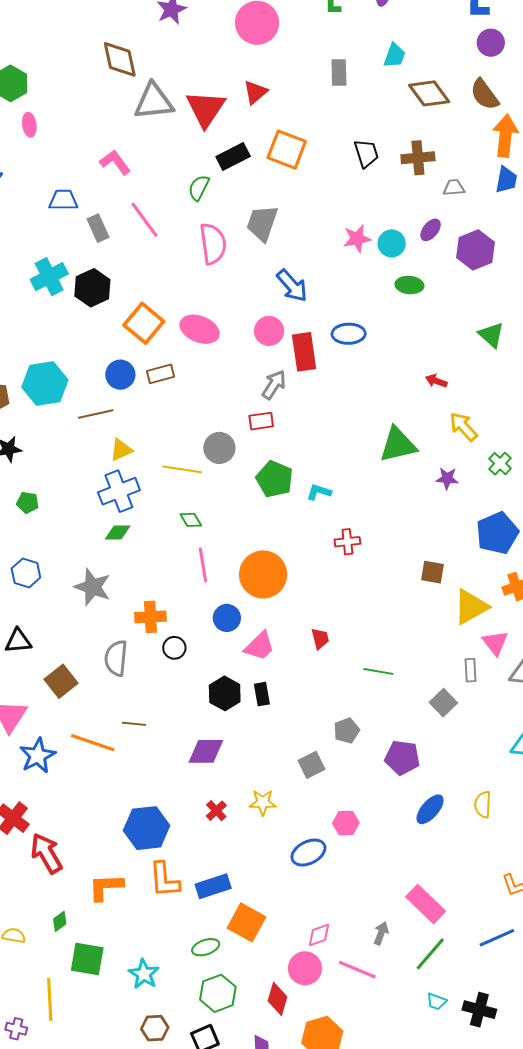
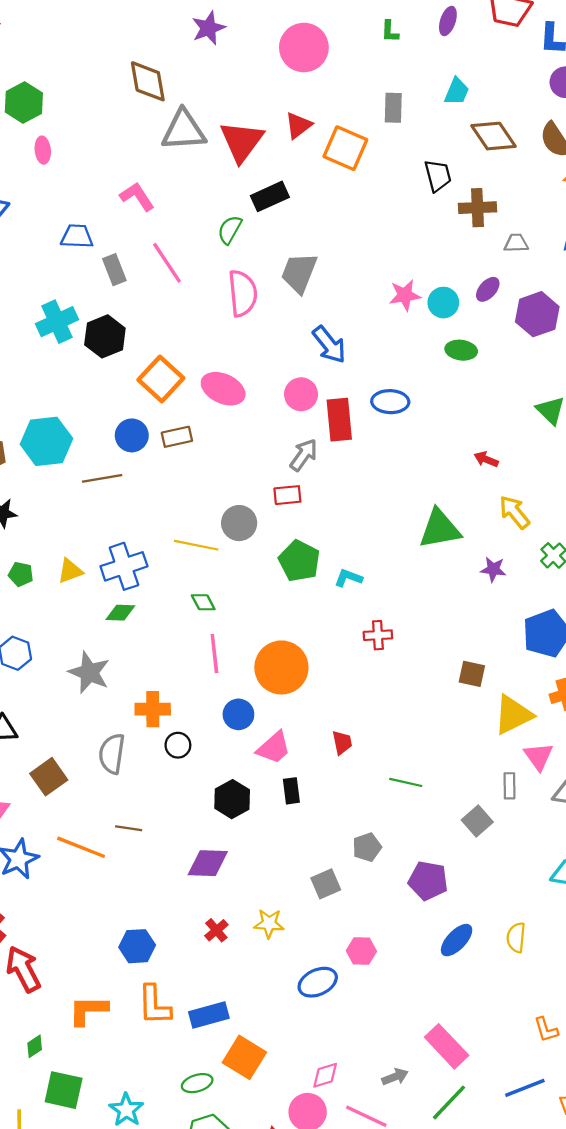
orange square: (287, 150) -> (345, 148), moved
black trapezoid: (366, 153) -> (438, 176), moved
yellow triangle: (121, 450) -> (70, 571), moved
black rectangle: (262, 694) -> (291, 791), moved
blue hexagon: (147, 828) -> (137, 946), size x0.7
gray arrow: (381, 933) -> (395, 1077), turned 45

